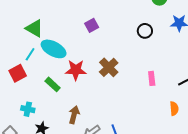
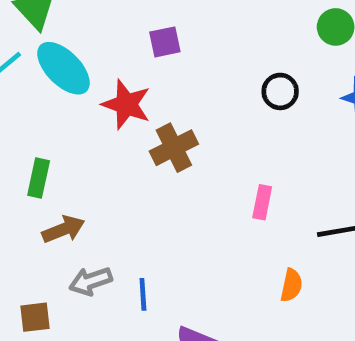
red star: (76, 70) -> (126, 104), moved
green rectangle: (53, 84) -> (39, 178), moved, turned 42
brown arrow: (74, 115) -> (63, 229), turned 36

